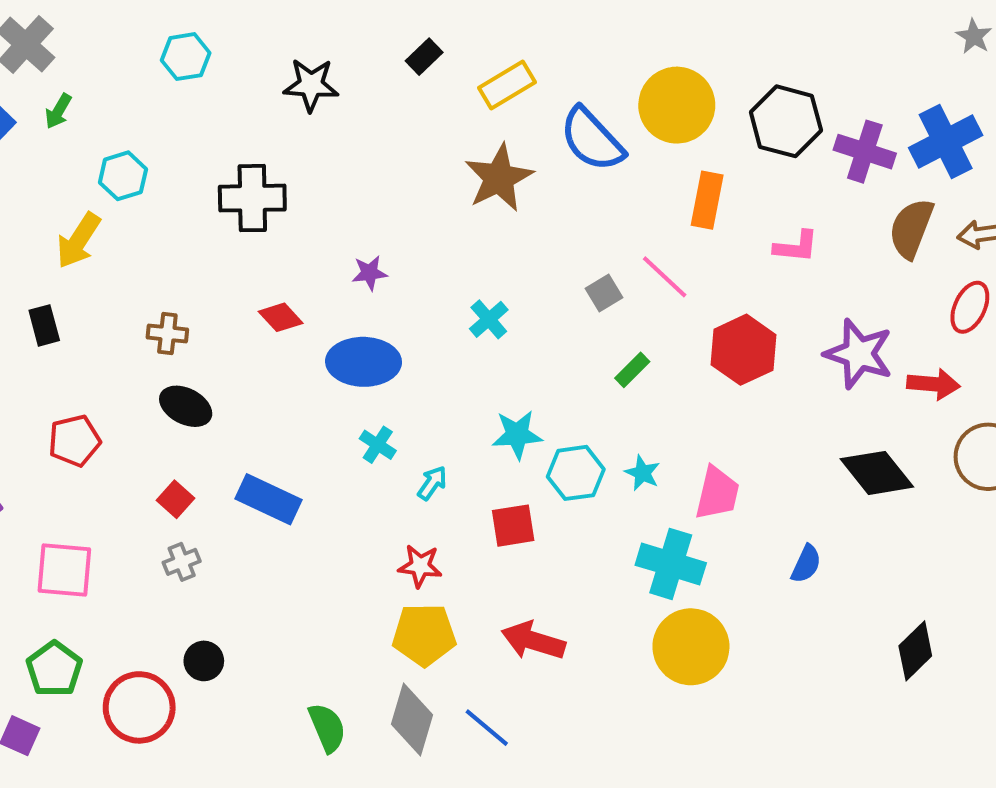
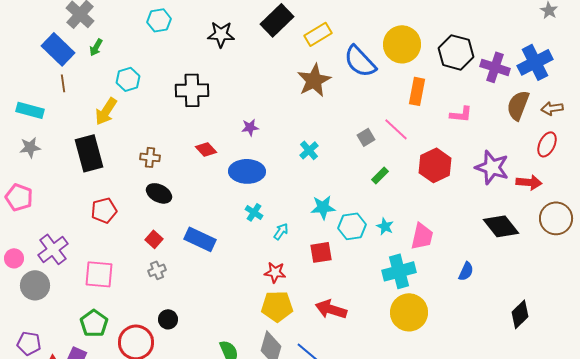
black rectangle: (424, 57) -> (277, 20), size x1.8
black rectangle: (44, 325) -> (89, 153), size x1.8
cyan cross: (671, 564) -> (399, 271), turned -32

